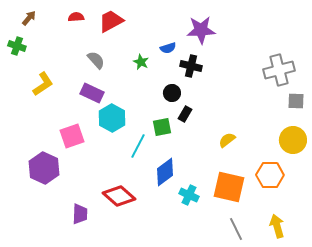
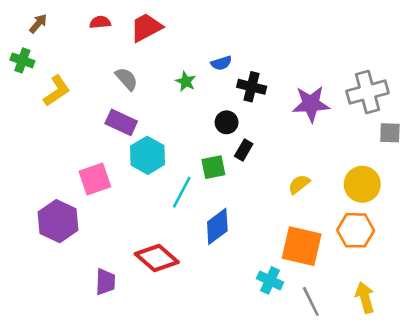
purple star: (201, 30) -> (311, 104), moved
yellow L-shape: (43, 84) -> (57, 91), moved
yellow circle: (293, 140) -> (362, 184), moved
cyan cross: (189, 195) -> (270, 280), moved

